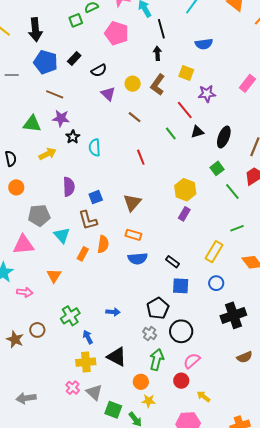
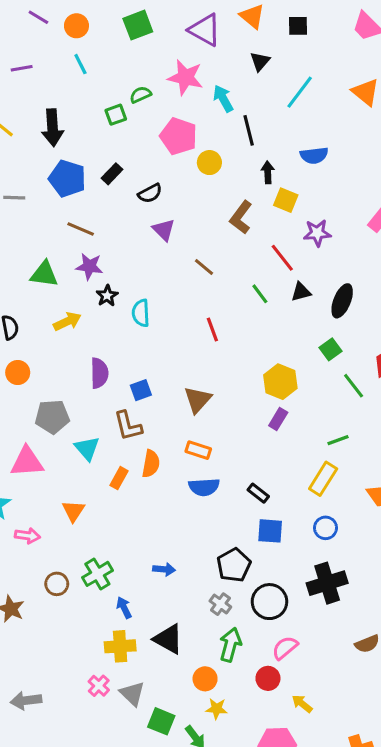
black arrow: (157, 53) -> (268, 172), moved
yellow circle: (133, 84) -> (209, 163), moved
green line: (237, 228) -> (338, 440), moved
black cross: (233, 315) -> (327, 583), moved
brown circle: (37, 330) -> (57, 584), moved

